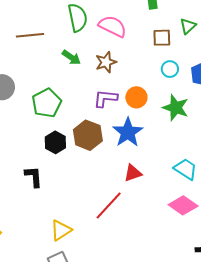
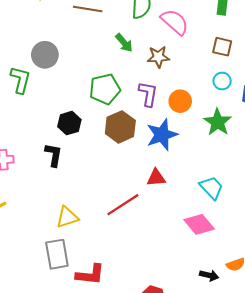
purple L-shape: (105, 98) -> (148, 94), turned 80
green pentagon: (47, 103) -> (105, 89), moved
black hexagon: (55, 142) -> (69, 123), moved

